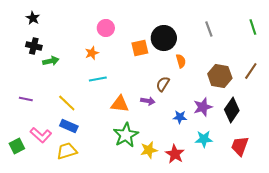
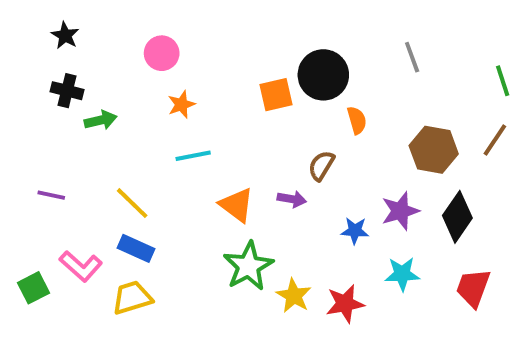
green line: (253, 27) -> (503, 81), moved
pink circle: (106, 28) -> (162, 53), moved
orange triangle: (120, 104) -> (237, 205), turned 30
yellow star: (149, 150) -> (294, 296), turned -30
red star: (175, 154) -> (345, 304), turned 30

